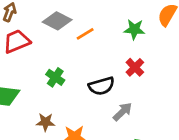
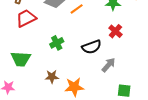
green cross: (55, 77) -> (57, 43), turned 32

